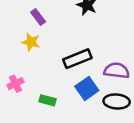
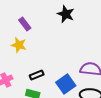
black rectangle: (77, 59) -> (37, 75), moved, size x0.6

